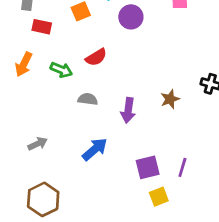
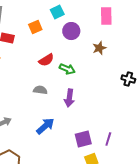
green arrow: (61, 70) -> (67, 69), moved
brown star: (170, 99) -> (99, 48), moved

